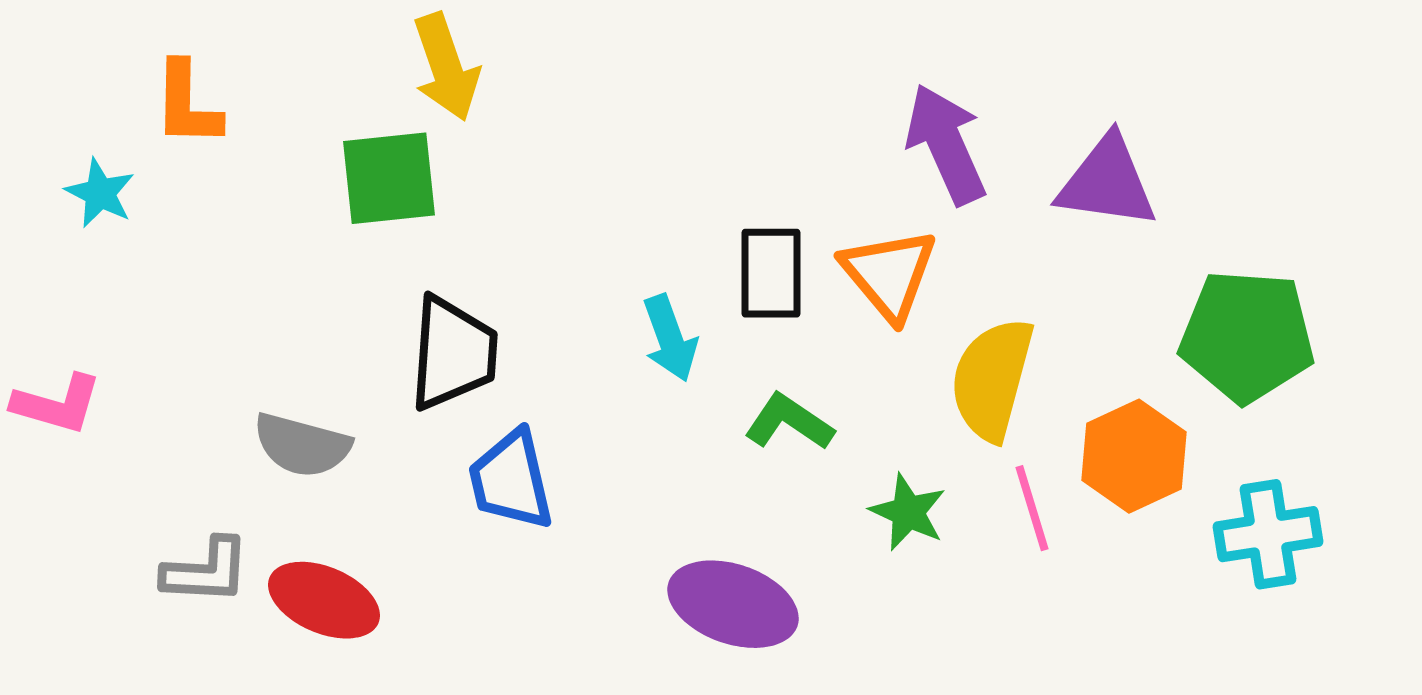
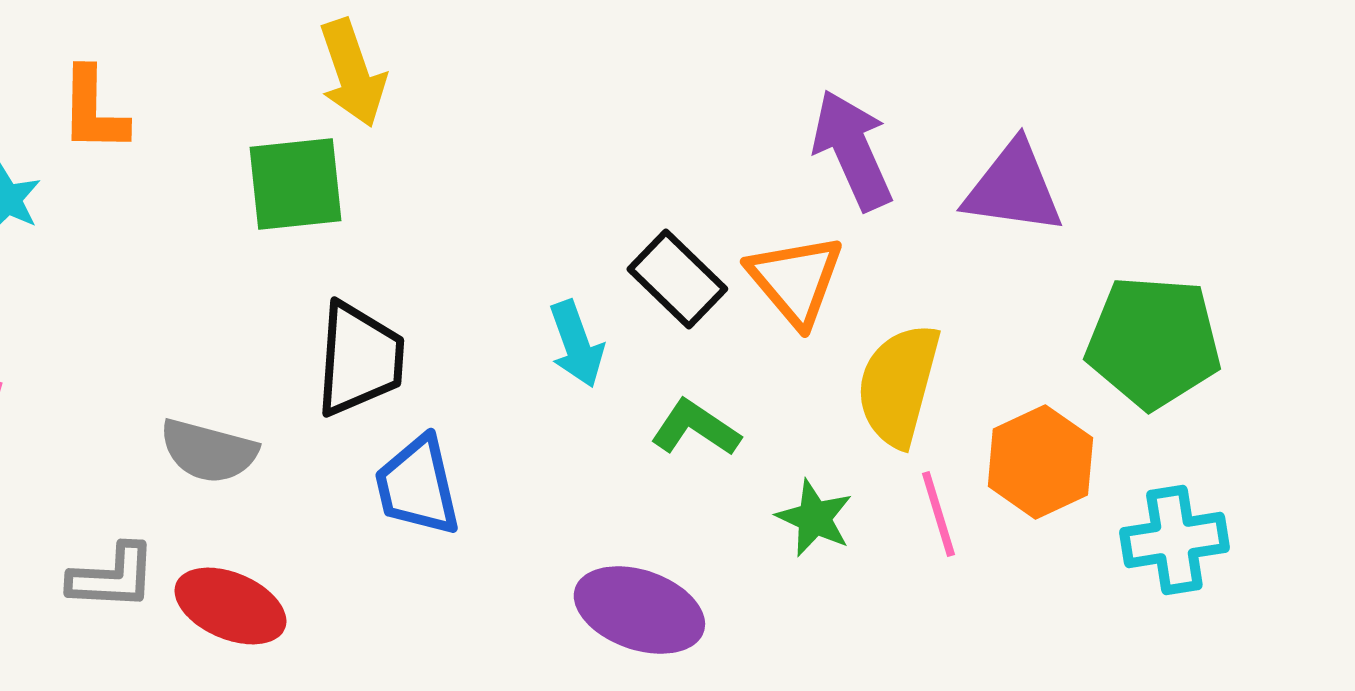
black rectangle: (771, 273) -> (677, 279), turned -46

